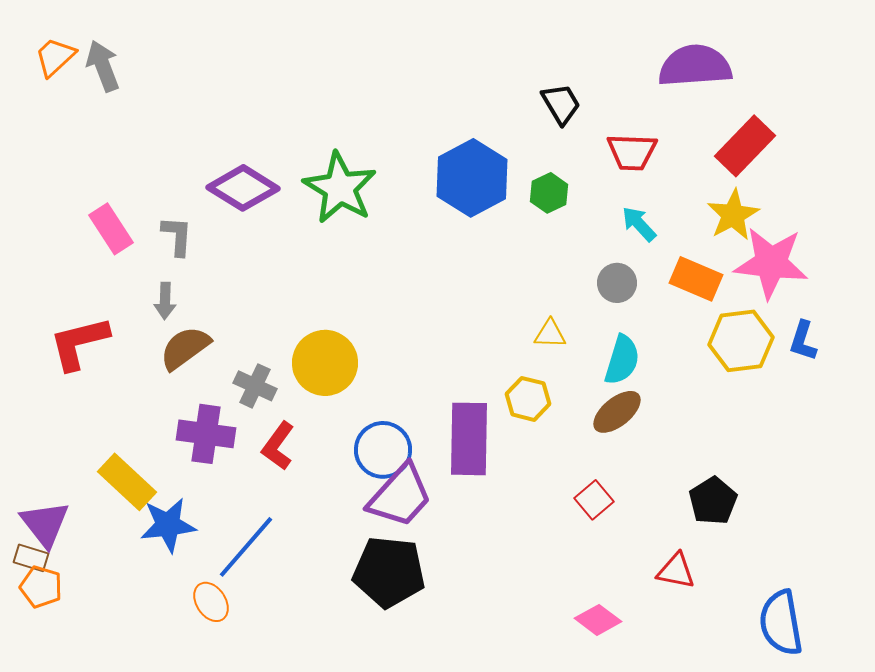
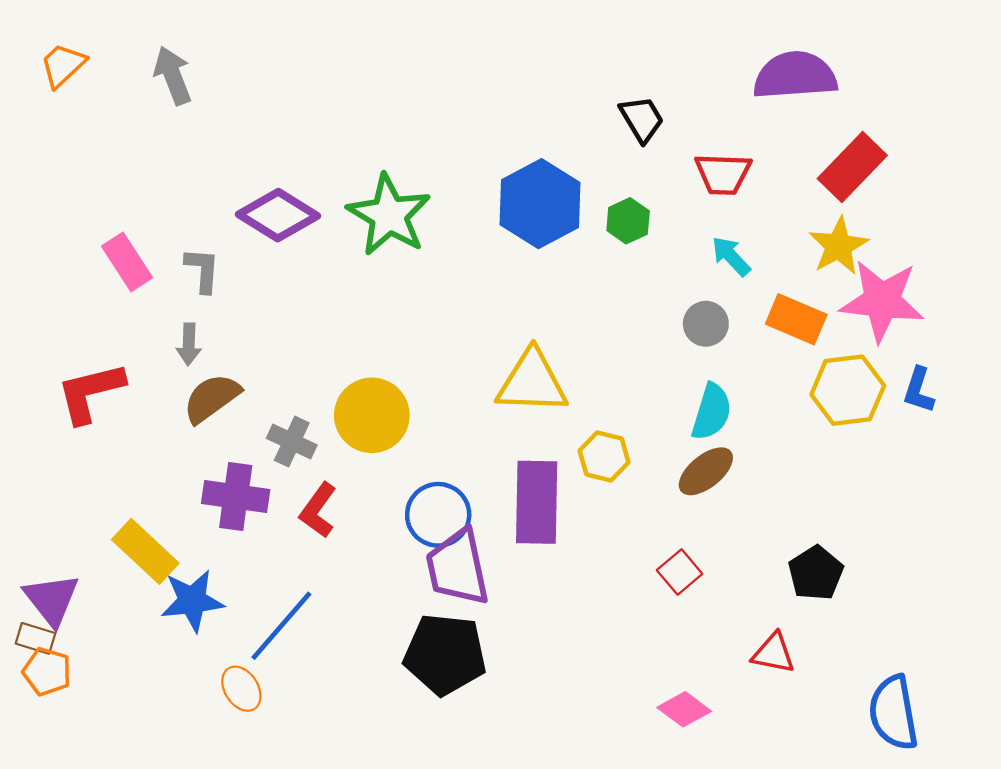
gray arrow: (103, 66) -> (173, 76), moved
yellow triangle: (550, 334) -> (532, 382), moved, size x2.0
purple trapezoid: (400, 496) -> (458, 567), turned 126

